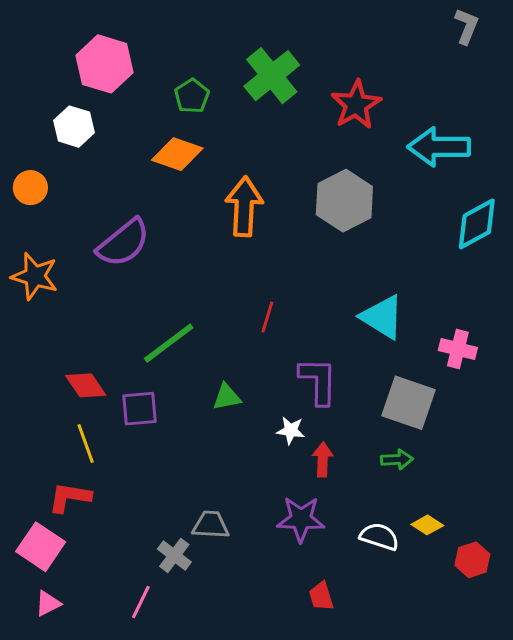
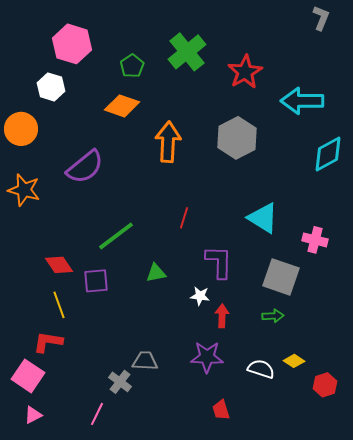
orange circle: (30, 188) -> (21, 129), size x1.4

